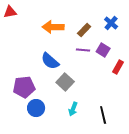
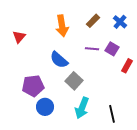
red triangle: (10, 12) -> (19, 37), moved, turned -40
orange arrow: (53, 27) -> (62, 26), turned -100
brown rectangle: (84, 30) -> (93, 21), moved
cyan arrow: (73, 109) -> (82, 108), size x1.5

